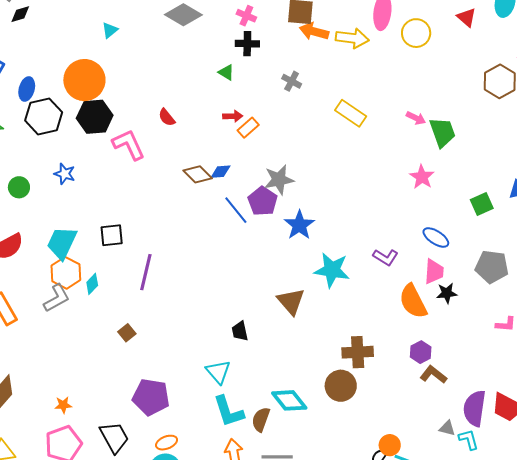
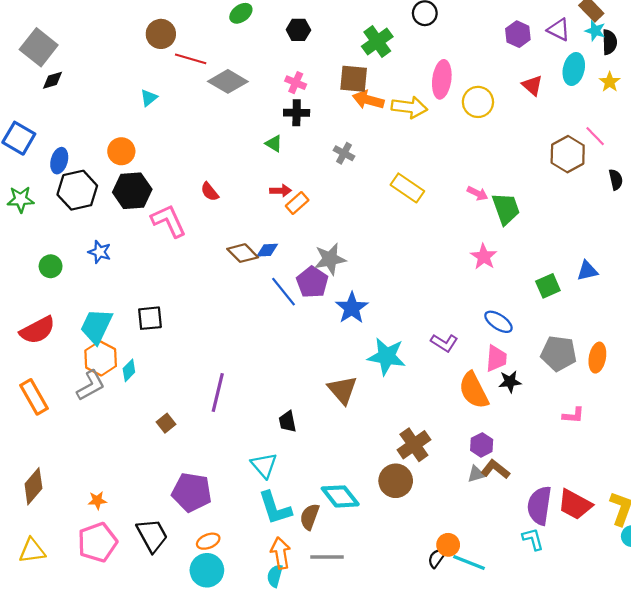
orange circle: (84, 80) -> (121, 151), size x0.6
purple line: (146, 272) -> (218, 393), moved
brown cross: (358, 352) -> (414, 445), turned -32
gray triangle: (447, 428) -> (476, 474), moved, turned -30

